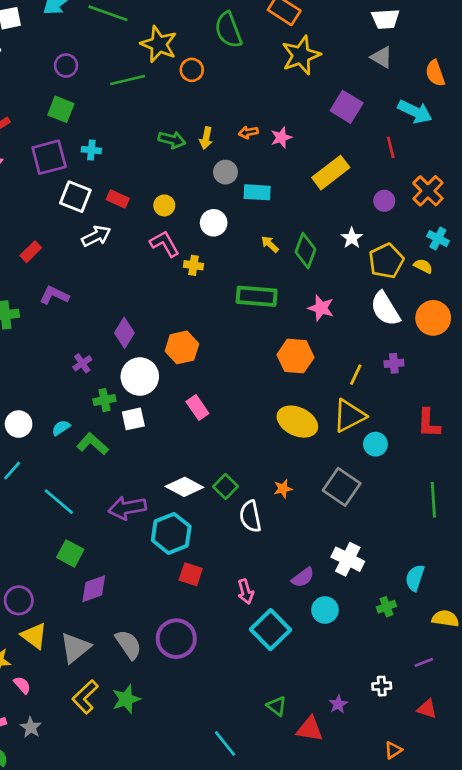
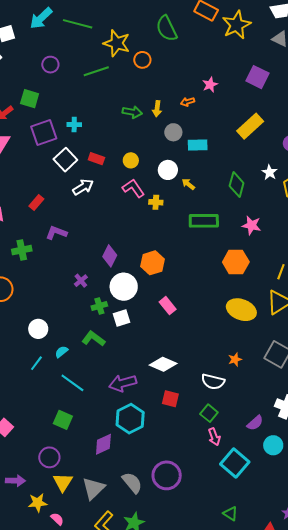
yellow star: (301, 55) -> (237, 25), moved
green square: (61, 109) -> (30, 99), moved
pink star: (281, 137) -> (210, 85), moved
white square: (75, 197) -> (65, 160), turned 30
yellow arrow: (270, 244) -> (188, 184), moved
cyan semicircle: (61, 428) -> (61, 352), moved
green square: (225, 486) -> (209, 413), moved
white semicircle: (250, 516) -> (213, 382), turned -60
cyan hexagon: (171, 533) -> (130, 419), moved
green square: (70, 553) -> (63, 420), moved
red square: (191, 574) -> (170, 399), moved
yellow triangle: (34, 636) -> (63, 482), turned 30
green triangle: (277, 706) -> (230, 514), moved

